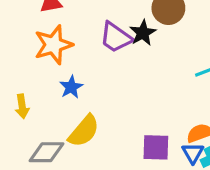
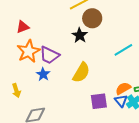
purple trapezoid: (116, 37) -> (49, 55), moved
yellow semicircle: (84, 131) -> (81, 73), moved

